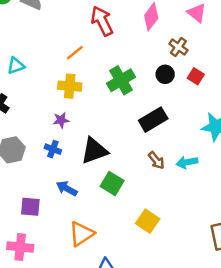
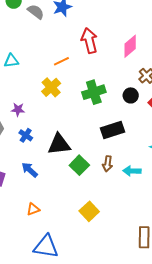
yellow cross: (70, 86) -> (51, 87), turned 30
purple star: (61, 120) -> (18, 110), moved
brown arrow: (156, 160) -> (108, 164), turned 35
green square: (112, 183) -> (79, 165), moved
orange triangle: (81, 234) -> (33, 209), size x0.6

